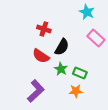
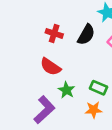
black semicircle: (62, 47) -> (86, 35), moved
green star: (61, 69) -> (66, 90), moved

